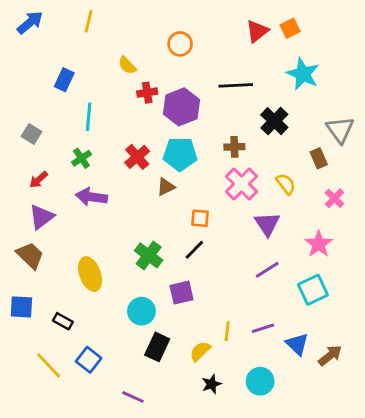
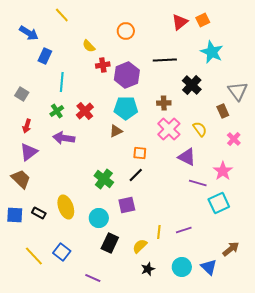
yellow line: (89, 21) -> (62, 15), turned -56
blue arrow: (30, 23) -> (29, 33), moved, turned 72
red cross: (137, 157) -> (85, 111), moved
red arrow: (39, 180) -> (27, 126), turned -32
purple triangle: (267, 224) -> (187, 157), turned -30
purple line: (267, 270) -> (198, 183), moved, turned 48
yellow ellipse: (90, 274) -> (66, 207), moved
black rectangle: (63, 321) -> (39, 213), moved
blue triangle: (297, 344) -> (209, 267), moved

